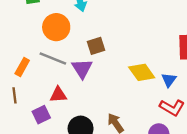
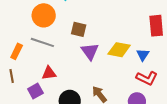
brown square: (96, 46) -> (79, 29), turned 35
purple triangle: (82, 69) -> (90, 51), moved
yellow diamond: (142, 72) -> (119, 50), turned -40

